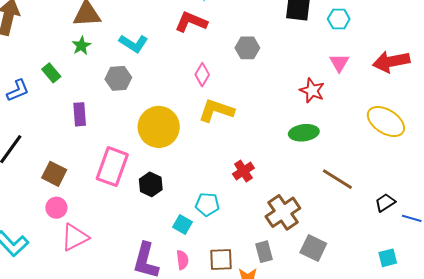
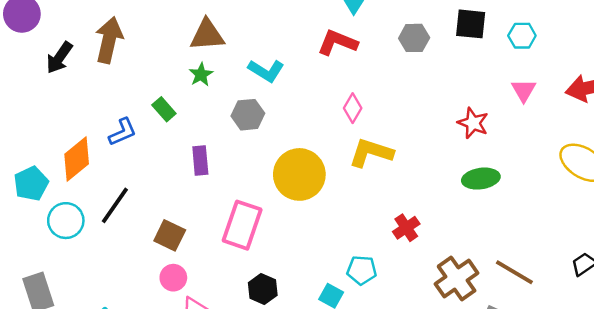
gray hexagon: (247, 48) -> (414, 38), moved
red star: (312, 91) -> (473, 123), moved
brown line: (337, 179) -> (514, 272), moved
black hexagon: (151, 184) -> (263, 289), moved

